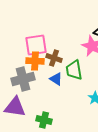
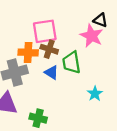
pink square: (36, 45) -> (45, 31), moved

